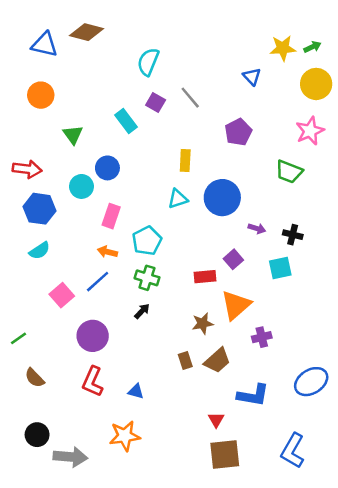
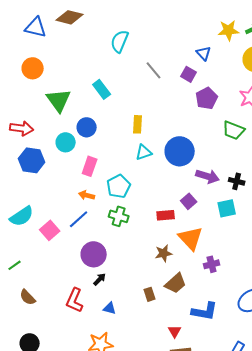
purple square: (156, 102) -> (189, 74), moved
purple pentagon: (238, 132) -> (207, 98), moved
green triangle: (73, 135) -> (59, 100), size x1.5
yellow rectangle: (185, 161) -> (138, 124), moved
purple arrow: (257, 228) -> (208, 176), size x1.6
cyan semicircle: (40, 251) -> (22, 216), moved, size x1.4
orange triangle: (236, 305) -> (191, 238), turned -32
black arrow: (142, 311) -> (100, 279), moved
purple circle: (93, 336) -> (94, 254), moved
brown rectangle: (185, 361) -> (150, 294), moved

